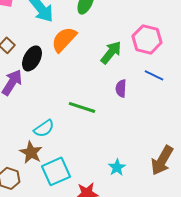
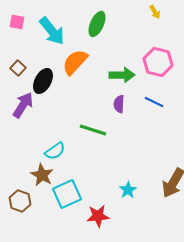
green arrow: (111, 52) -> (122, 75), turned 50
blue line: (154, 75) -> (154, 102), moved
purple semicircle: (121, 88) -> (119, 104), moved

